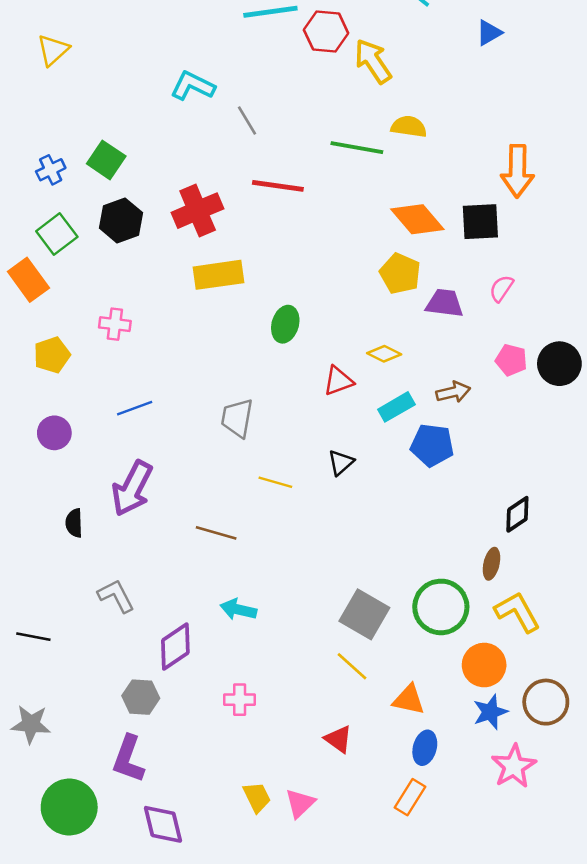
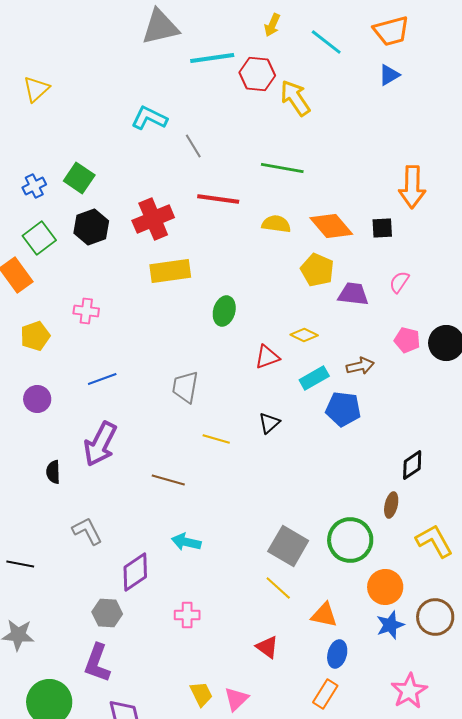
yellow semicircle: (409, 127) -> (276, 224), moved
black square: (480, 222) -> (382, 228), size x0.7
yellow L-shape: (517, 612) -> (434, 541), moved
pink star: (514, 766) -> (409, 691), moved

